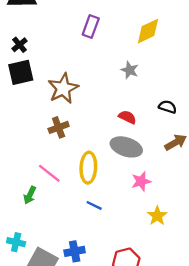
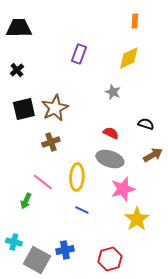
black square: (21, 72) -> (24, 109), moved
pink star: (141, 181) -> (123, 189), size x1.4
yellow star: (157, 216) -> (137, 219), size x1.4

